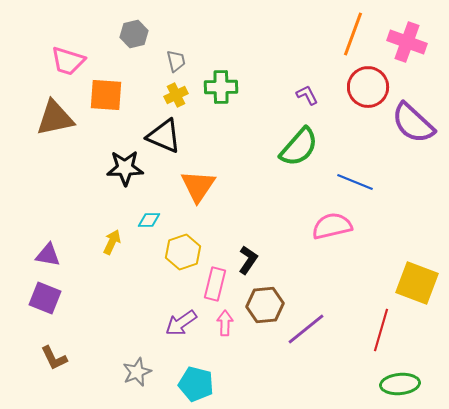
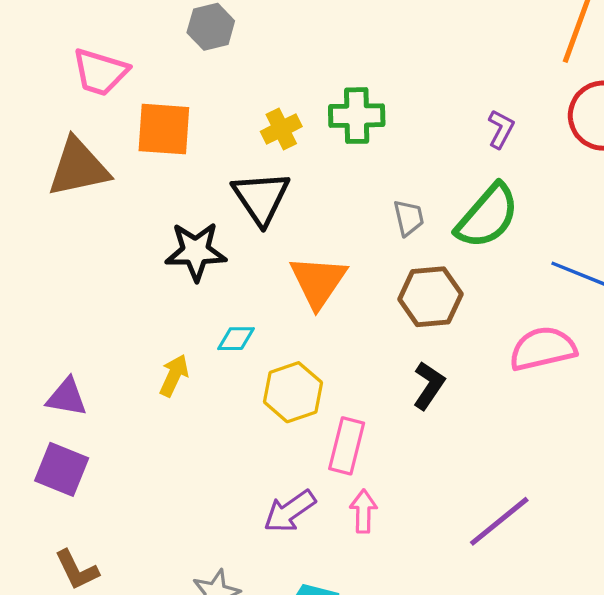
gray trapezoid: (176, 61) -> (409, 218), moved
purple L-shape: (307, 95) -> (501, 129), turned 55
black triangle: (164, 136) -> (261, 198), turned 33
black L-shape: (248, 260) -> (429, 386), moved
brown hexagon: (265, 305) -> (430, 297), moved

